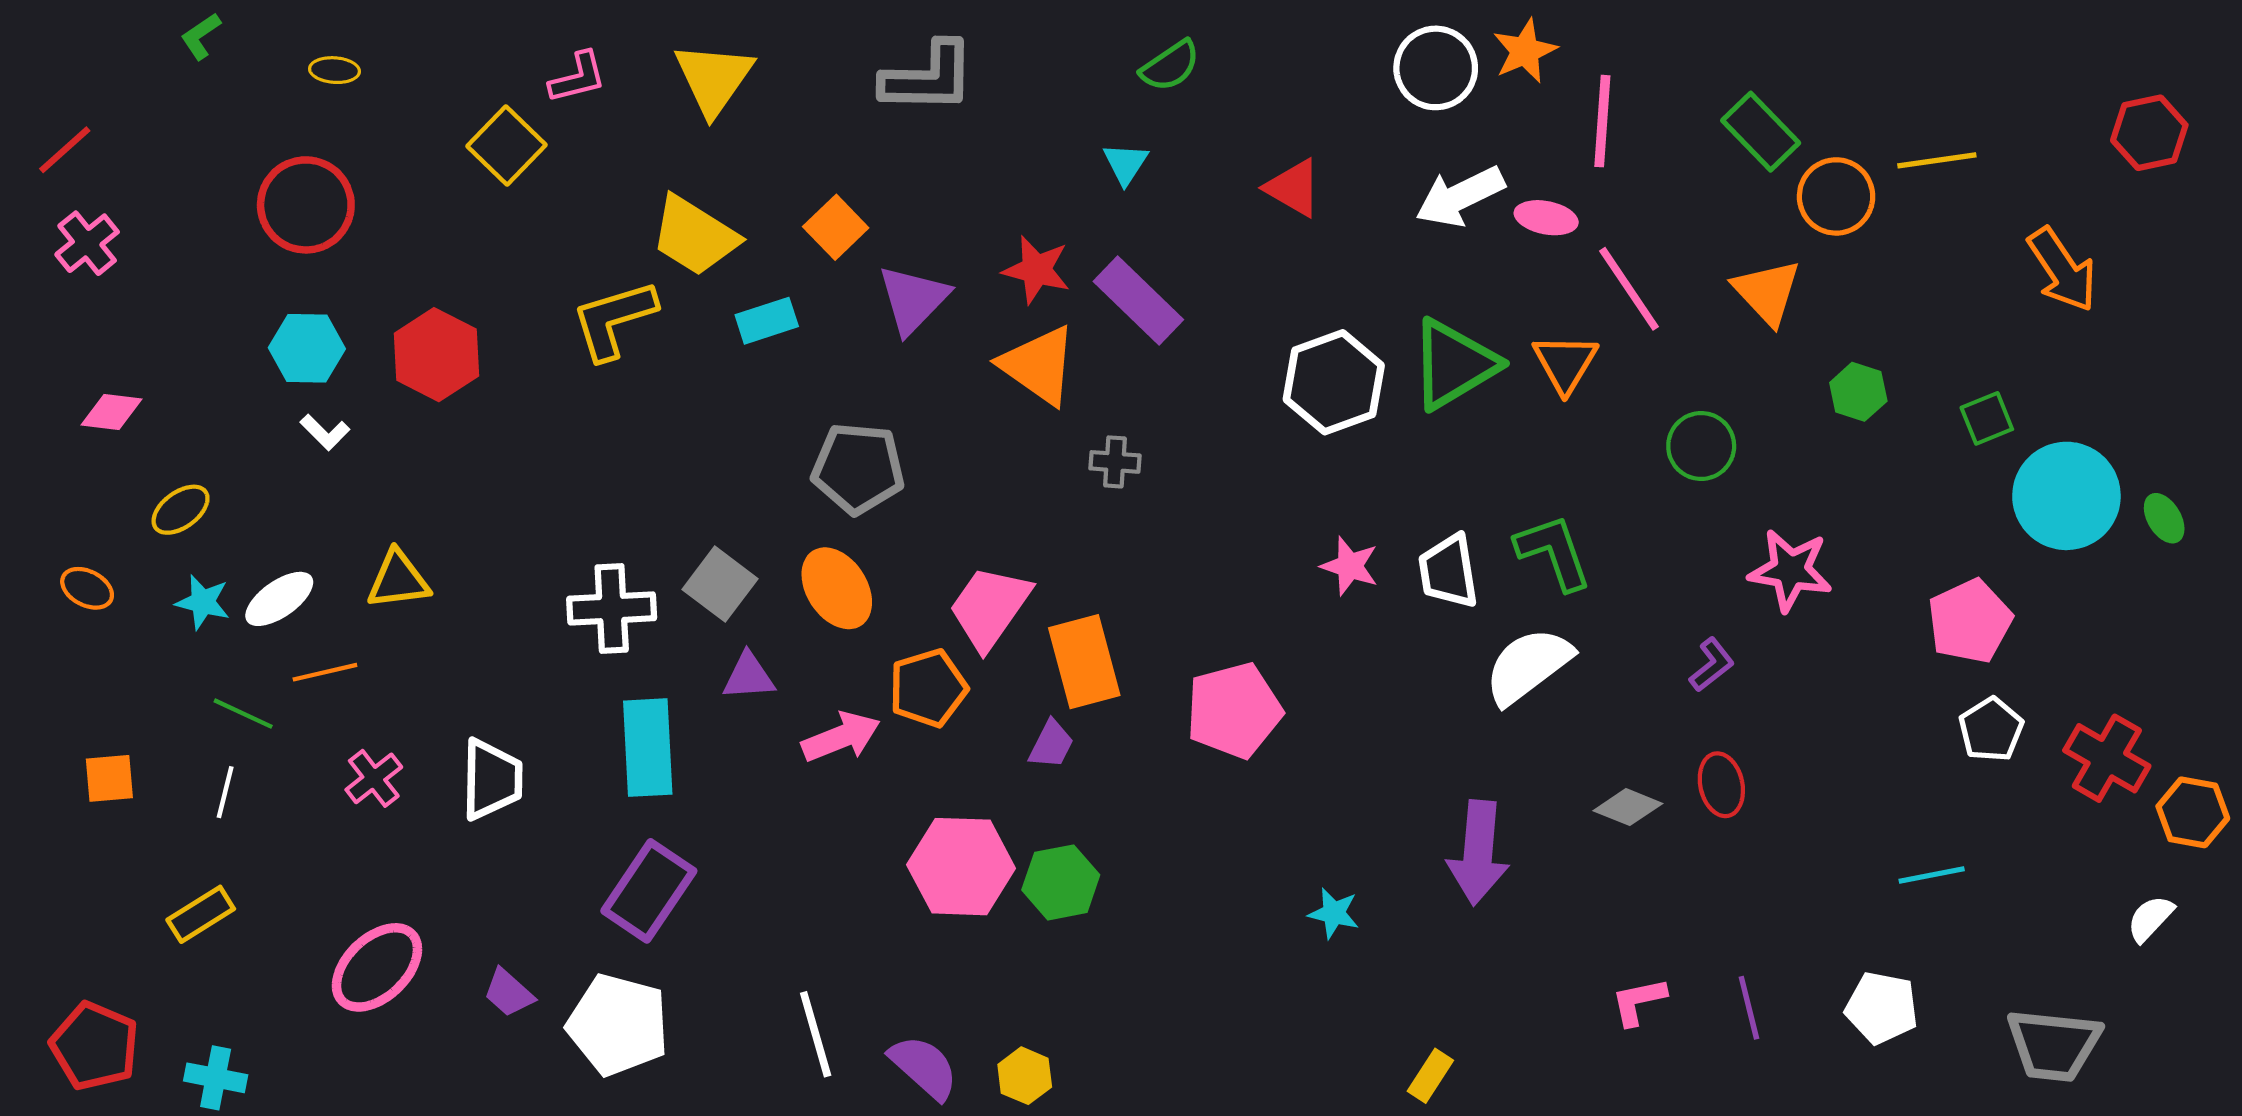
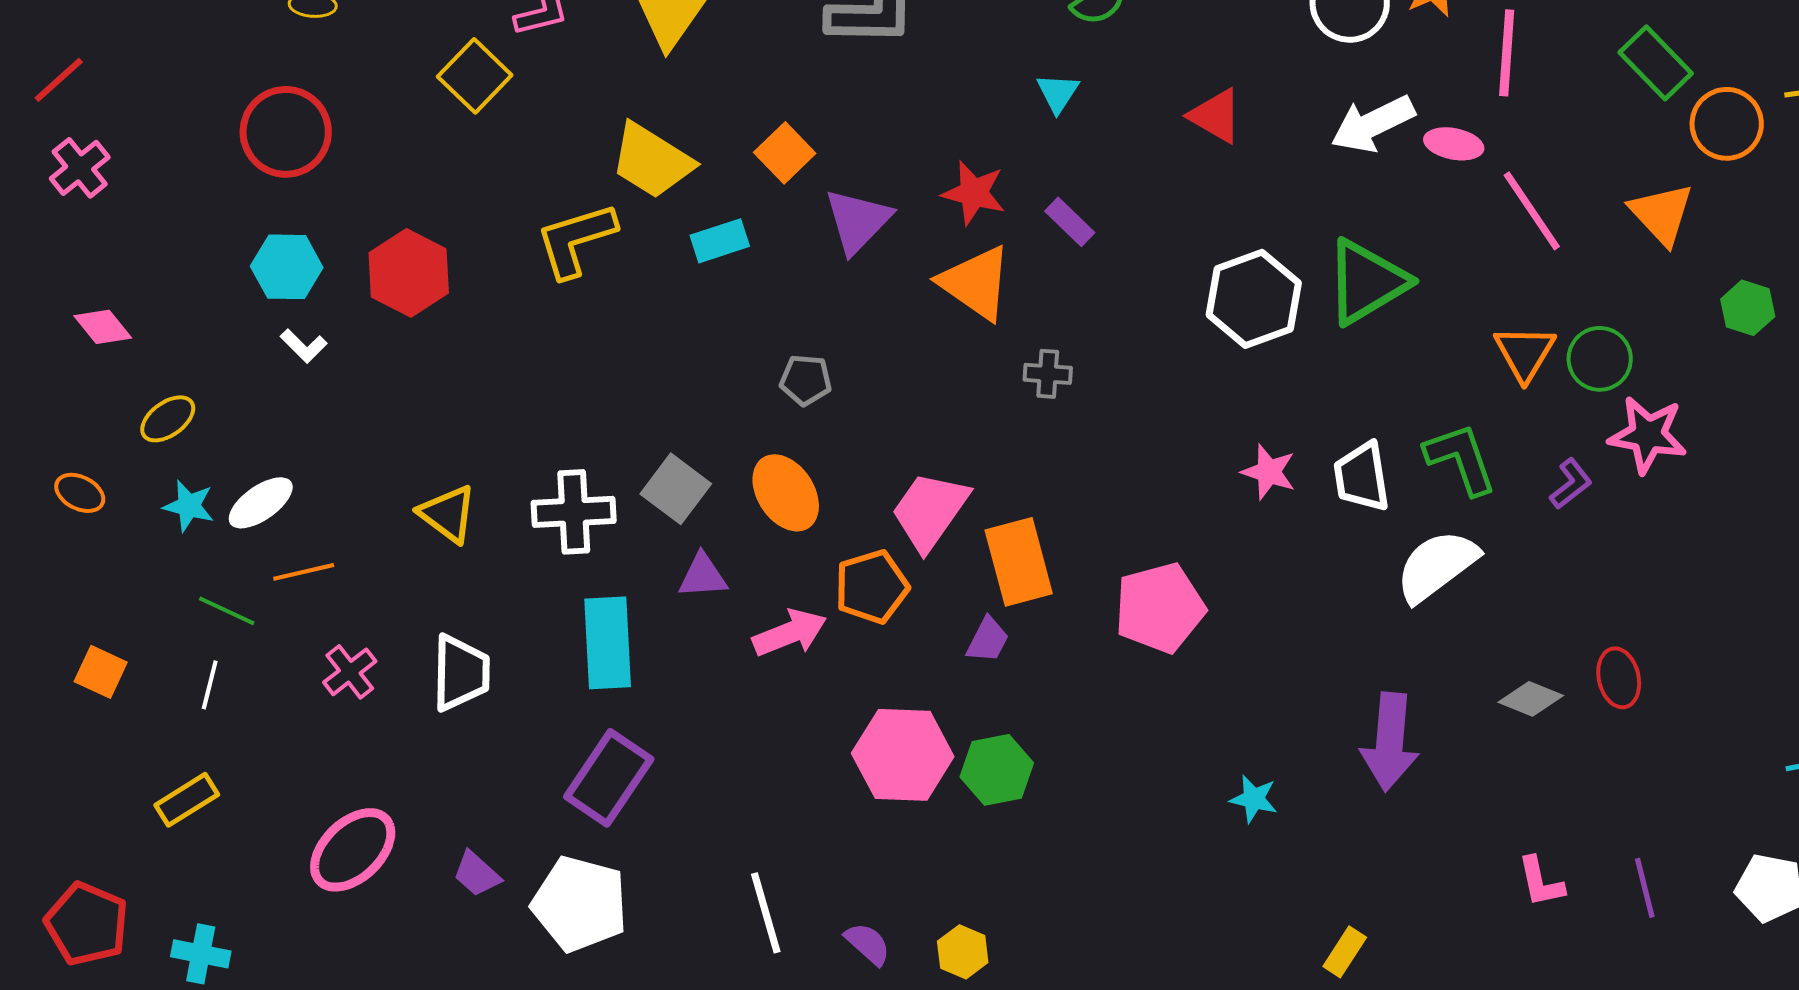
purple rectangle: (1138, 301) -> (1070, 222), size x0.6
orange triangle: (1565, 363) -> (1525, 353), moved
pink diamond: (112, 412) -> (103, 327), turned 44
gray pentagon: (858, 468) -> (806, 380), size x0.6
pink star: (1790, 570) -> (1648, 435), moved
yellow triangle: (398, 580) -> (448, 514), moved, turned 44
purple L-shape: (1712, 665) -> (1571, 484), moved
orange square: (109, 778) -> (101, 672), turned 30
pink L-shape: (1639, 1001) -> (1541, 882), turned -90
purple semicircle: (924, 1067) -> (868, 944), size x0.7

